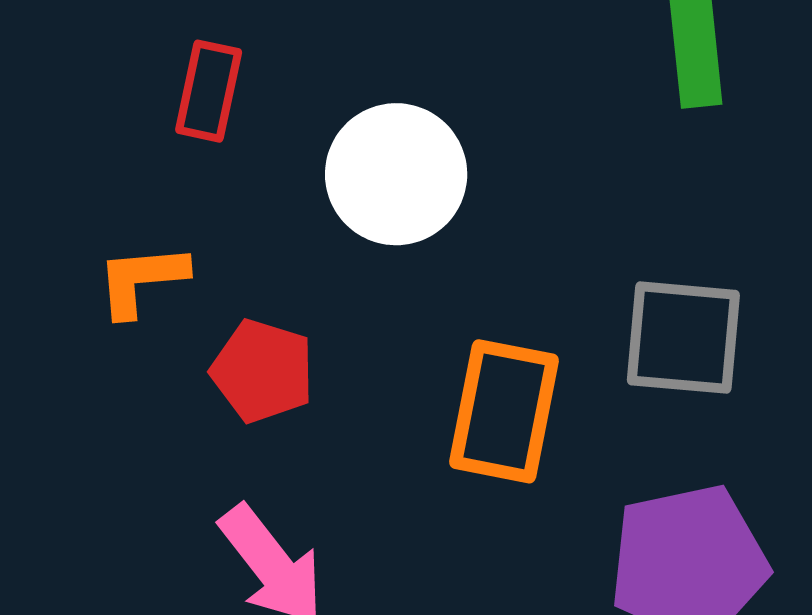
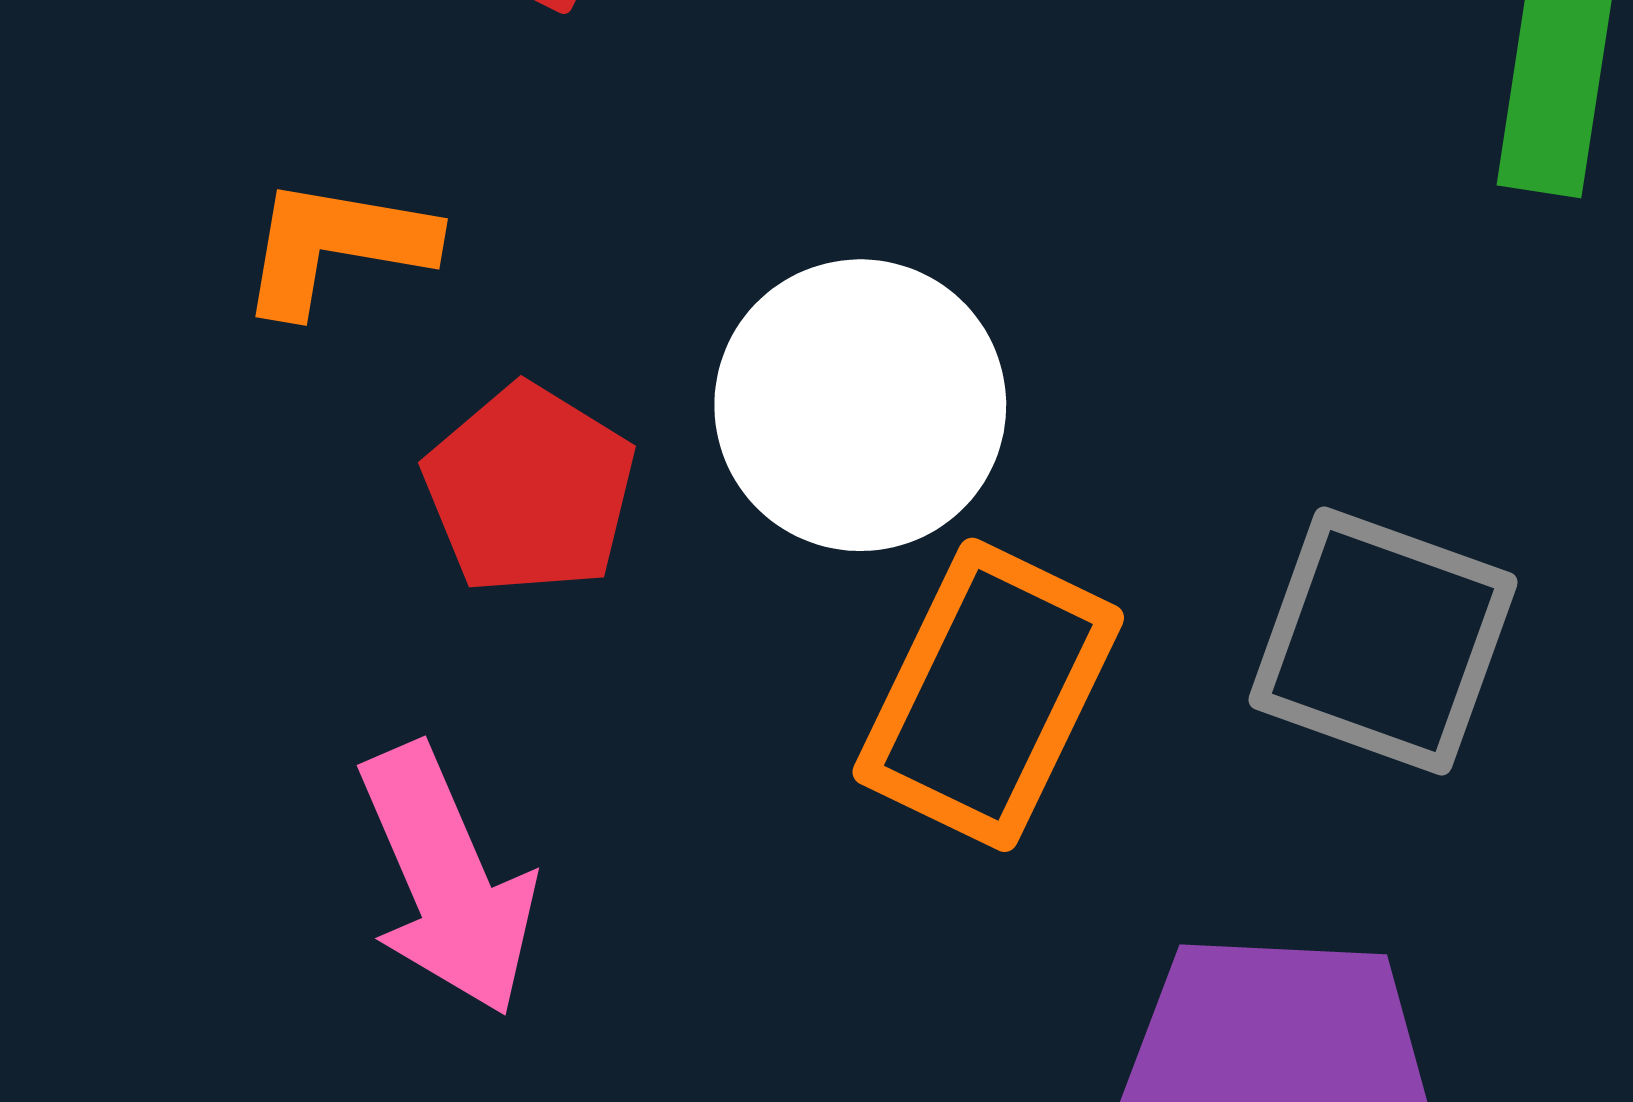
white circle: (396, 174) -> (860, 405), moved

